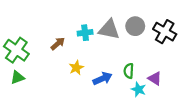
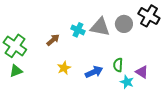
black cross: (165, 32) -> (149, 16), moved
cyan cross: (85, 33) -> (78, 30), turned 32
yellow star: (76, 68) -> (64, 68), moved

